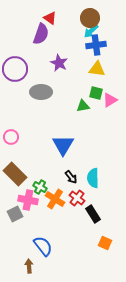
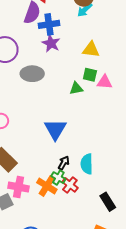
blue cross: (96, 45) -> (49, 24), moved
pink triangle: (110, 100) -> (105, 82), turned 35
black arrow: (71, 177) -> (64, 163), turned -112
green cross: (40, 187) -> (58, 178), moved
black rectangle: (93, 214) -> (108, 202), moved

